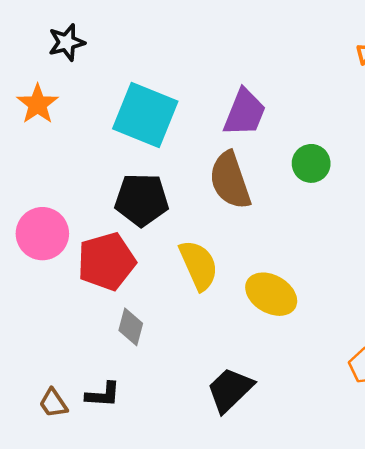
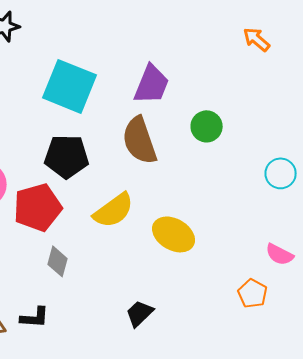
yellow semicircle: (199, 265) -> (114, 210), turned 78
black trapezoid: (230, 390) -> (140, 313), size x0.7

